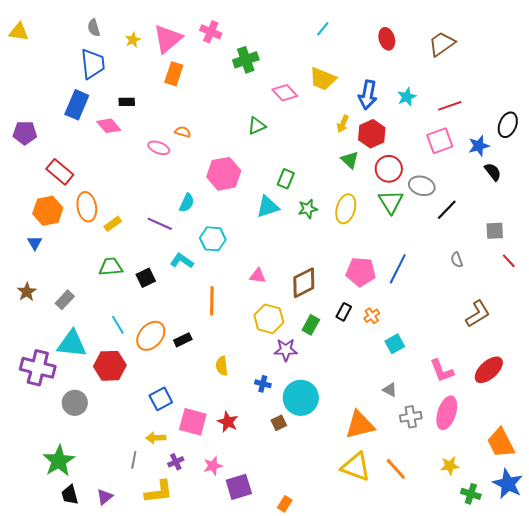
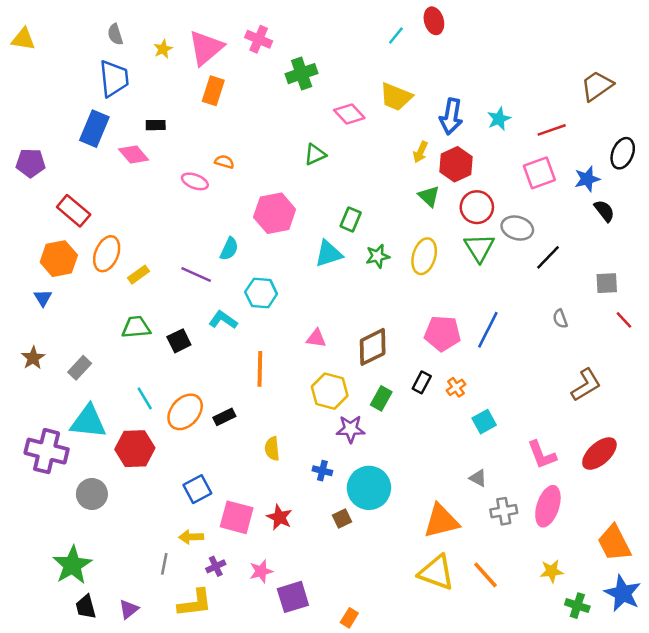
red ellipse: (387, 39) -> (434, 21), moved
brown trapezoid: (442, 44) -> (597, 86), moved
orange ellipse: (87, 207) -> (107, 254), turned 32

